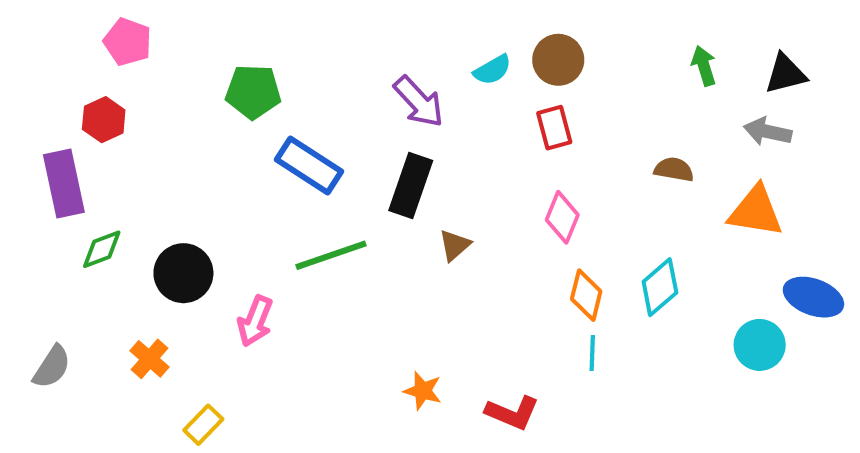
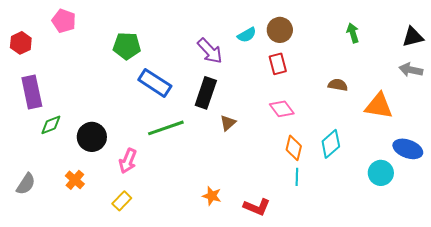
black triangle: (786, 74) -> (413, 37), moved
red hexagon: (104, 120) -> (21, 43), moved
gray arrow: (768, 132) -> (411, 70), moved
pink diamond: (562, 217) -> (282, 109), turned -60
yellow rectangle: (203, 425) -> (122, 201), moved

